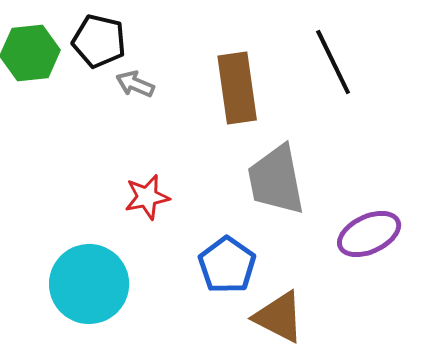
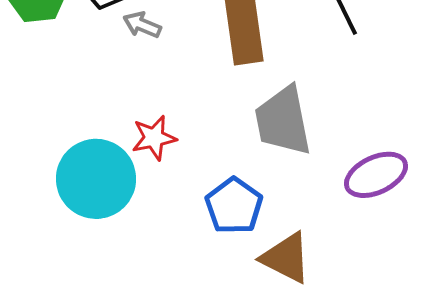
cyan circle: (89, 284) -> (96, 179), moved

